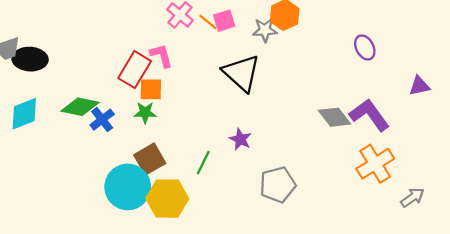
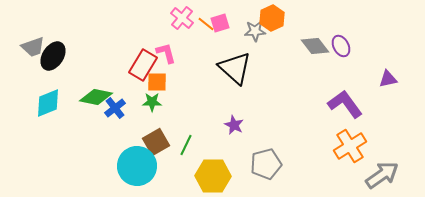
black ellipse: (30, 59) -> (53, 56), turned -60
gray diamond: (335, 117) -> (315, 46), moved
green line: (203, 163) -> (186, 145), moved
gray arrow: (412, 197) -> (382, 175), size x1.6
yellow hexagon: (167, 199) -> (213, 176), moved

